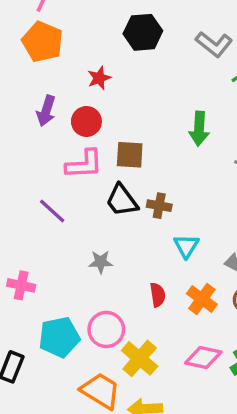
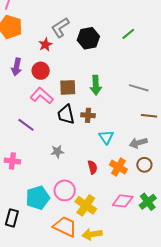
black hexagon: (143, 32) -> (88, 38), moved
gray L-shape: (214, 44) -> (60, 28), moved, turned 115
green arrow: (199, 129) -> (96, 85), moved
pink L-shape: (84, 164) -> (42, 96), turned -130
black trapezoid: (122, 200) -> (66, 114), turned 30
pink cross: (21, 285) -> (12, 161), moved

